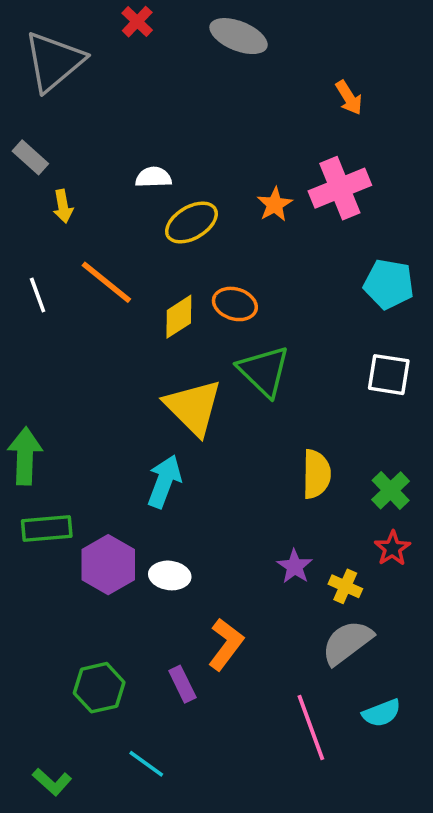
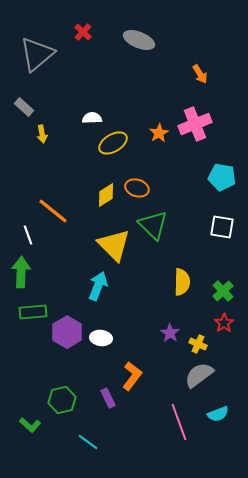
orange line: (106, 282) -> (53, 211), moved
white line: (38, 295) -> (28, 235), moved
green L-shape: (52, 782) -> (30, 425), moved

